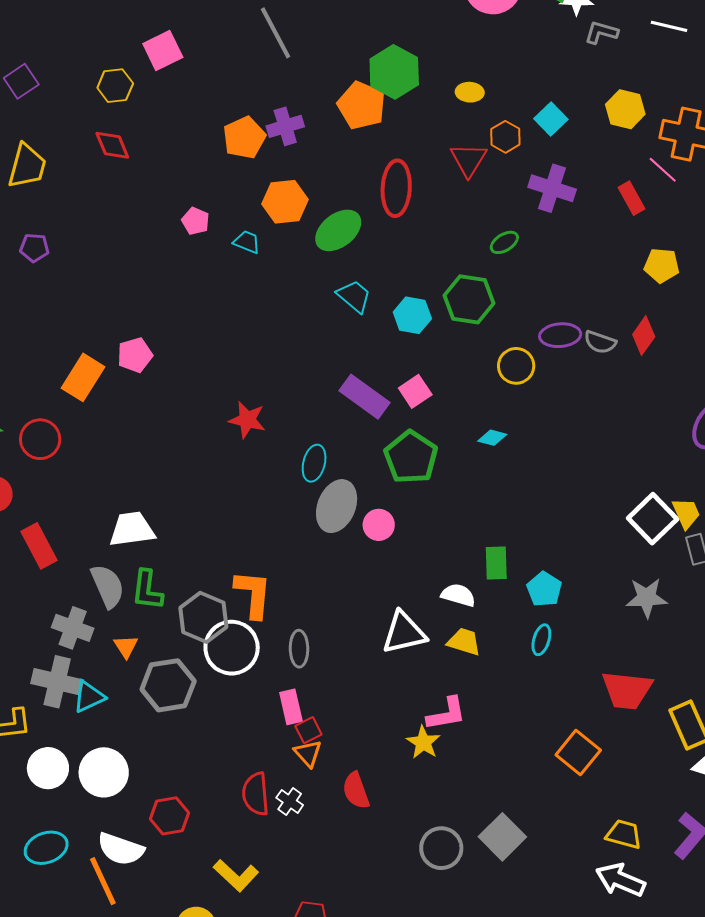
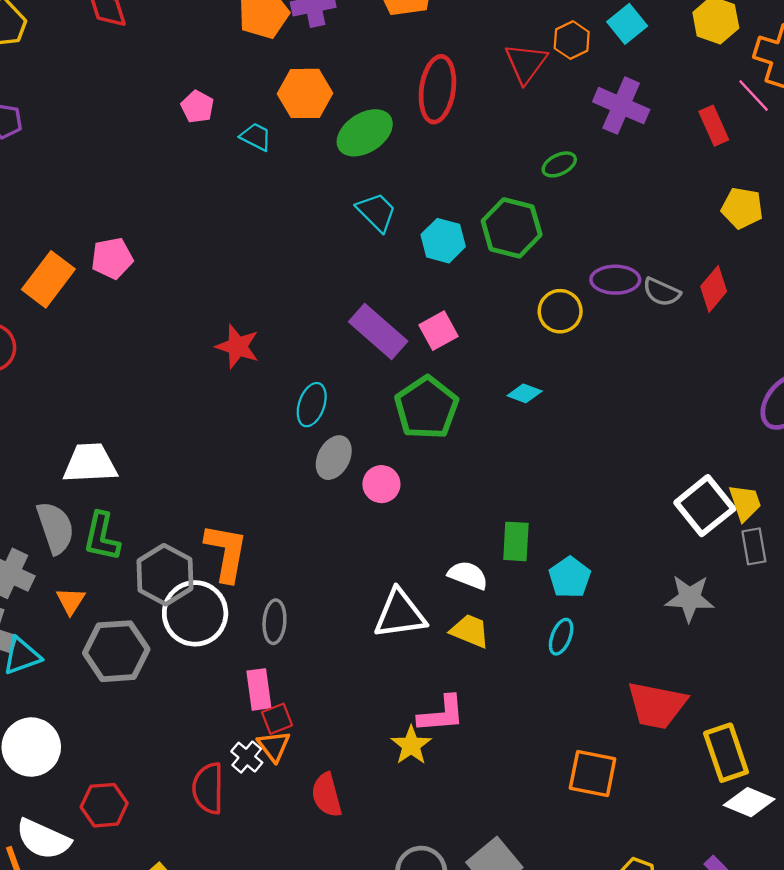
gray ellipse: (337, 506) -> (334, 458), size x0.7
orange square: (578, 753) -> (593, 774), turned -33
white cross: (290, 801) -> (247, 757), moved

